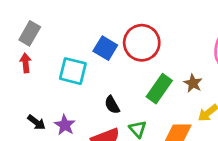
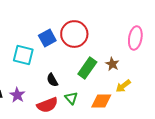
blue square: (105, 48) -> (47, 38), turned 30

